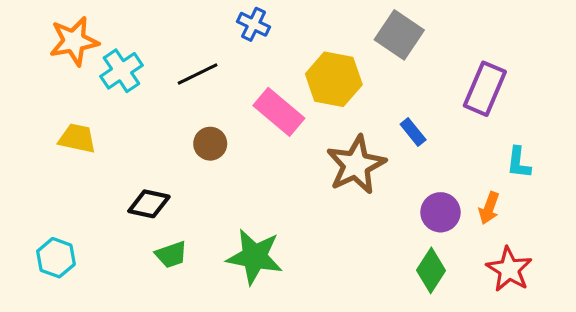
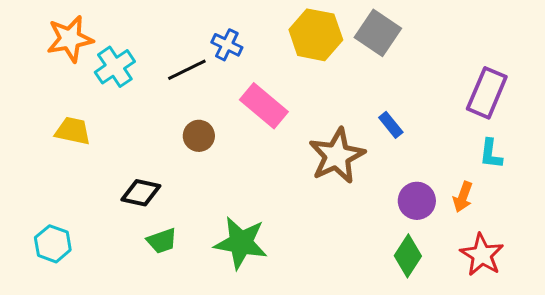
blue cross: (254, 24) -> (227, 45), moved
yellow hexagon: (334, 79) -> (316, 35), moved
purple rectangle: (485, 89) -> (487, 93), moved

